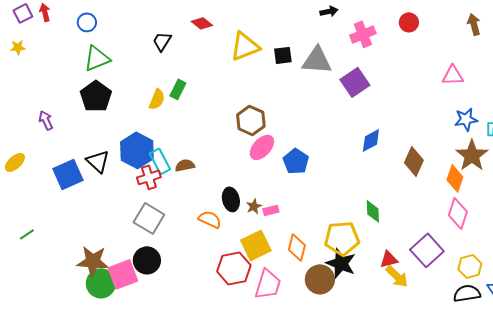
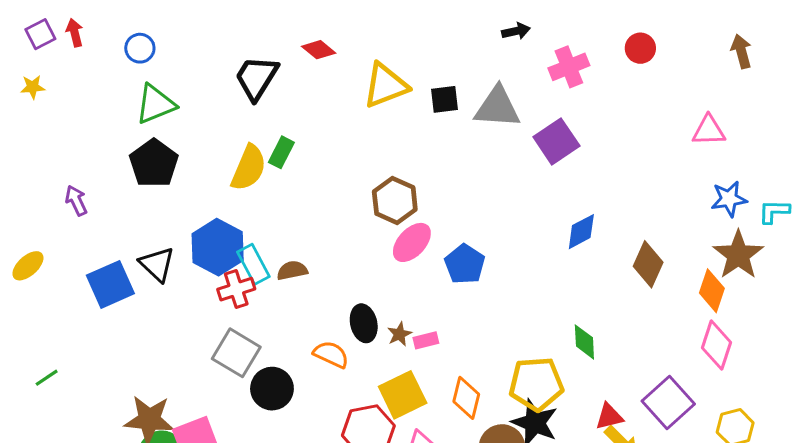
black trapezoid: (162, 41) -> (256, 78), size x1.5
yellow semicircle: (157, 99) -> (249, 168), size x1.4
black circle: (147, 260) -> (272, 389), moved

